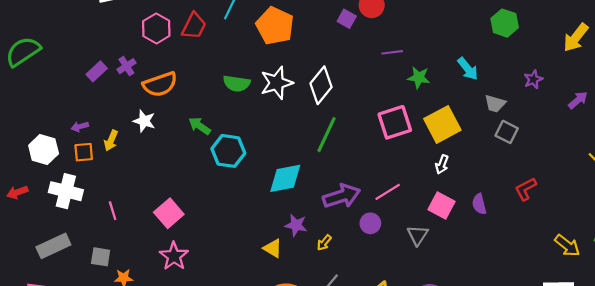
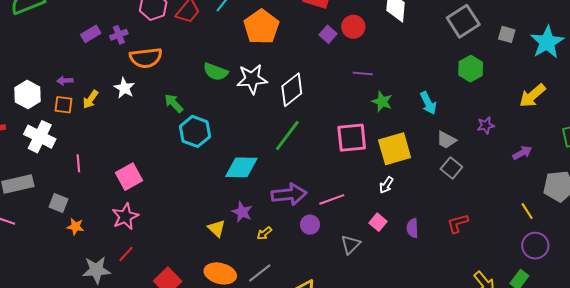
pink square: (441, 205) -> (378, 222), size x0.7

